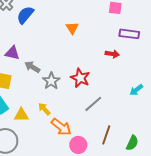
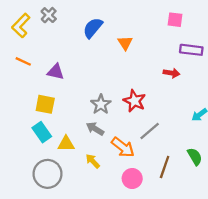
blue semicircle: (25, 15) -> (93, 28), moved
gray arrow: (32, 67) -> (95, 129), moved
yellow arrow: (44, 109) -> (93, 161), moved
orange arrow: (61, 127) -> (123, 147), moved
green semicircle: (132, 143) -> (195, 156), moved, turned -56

